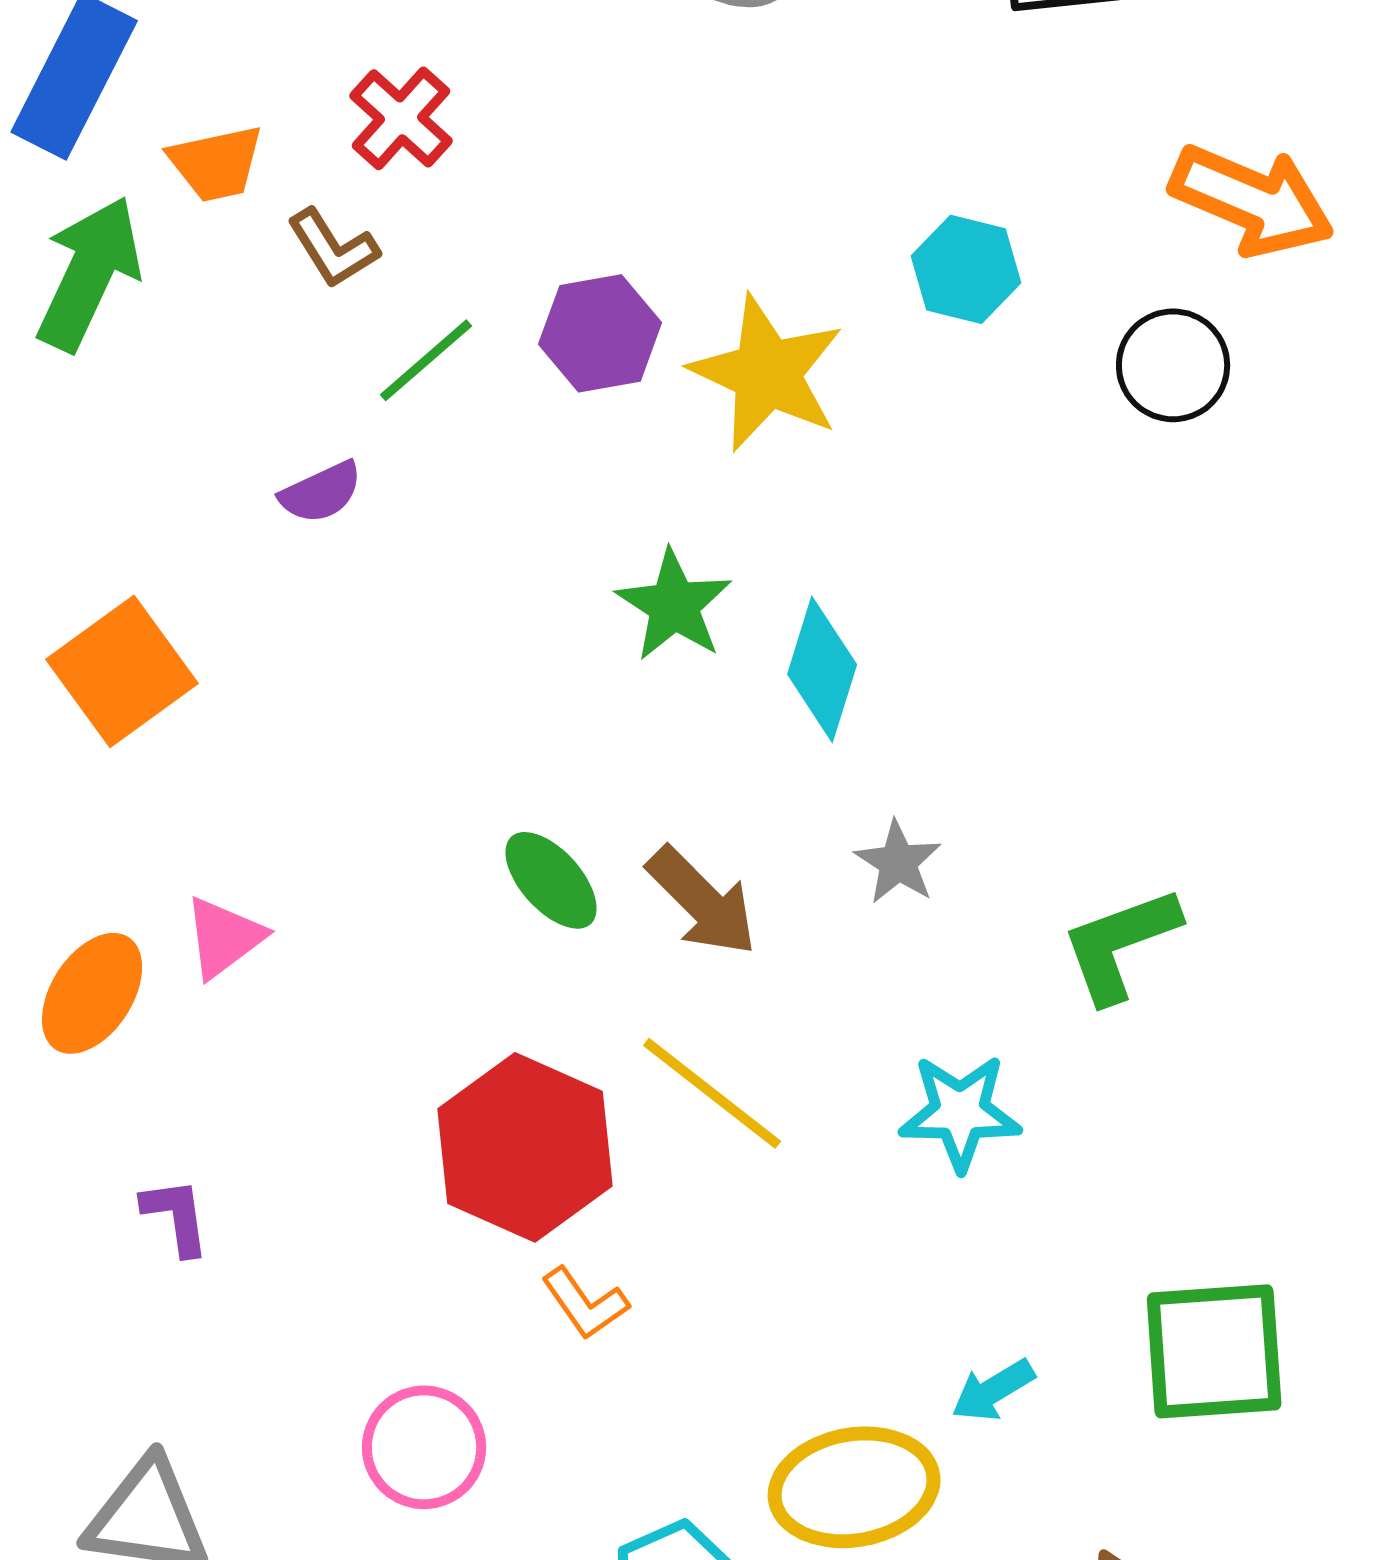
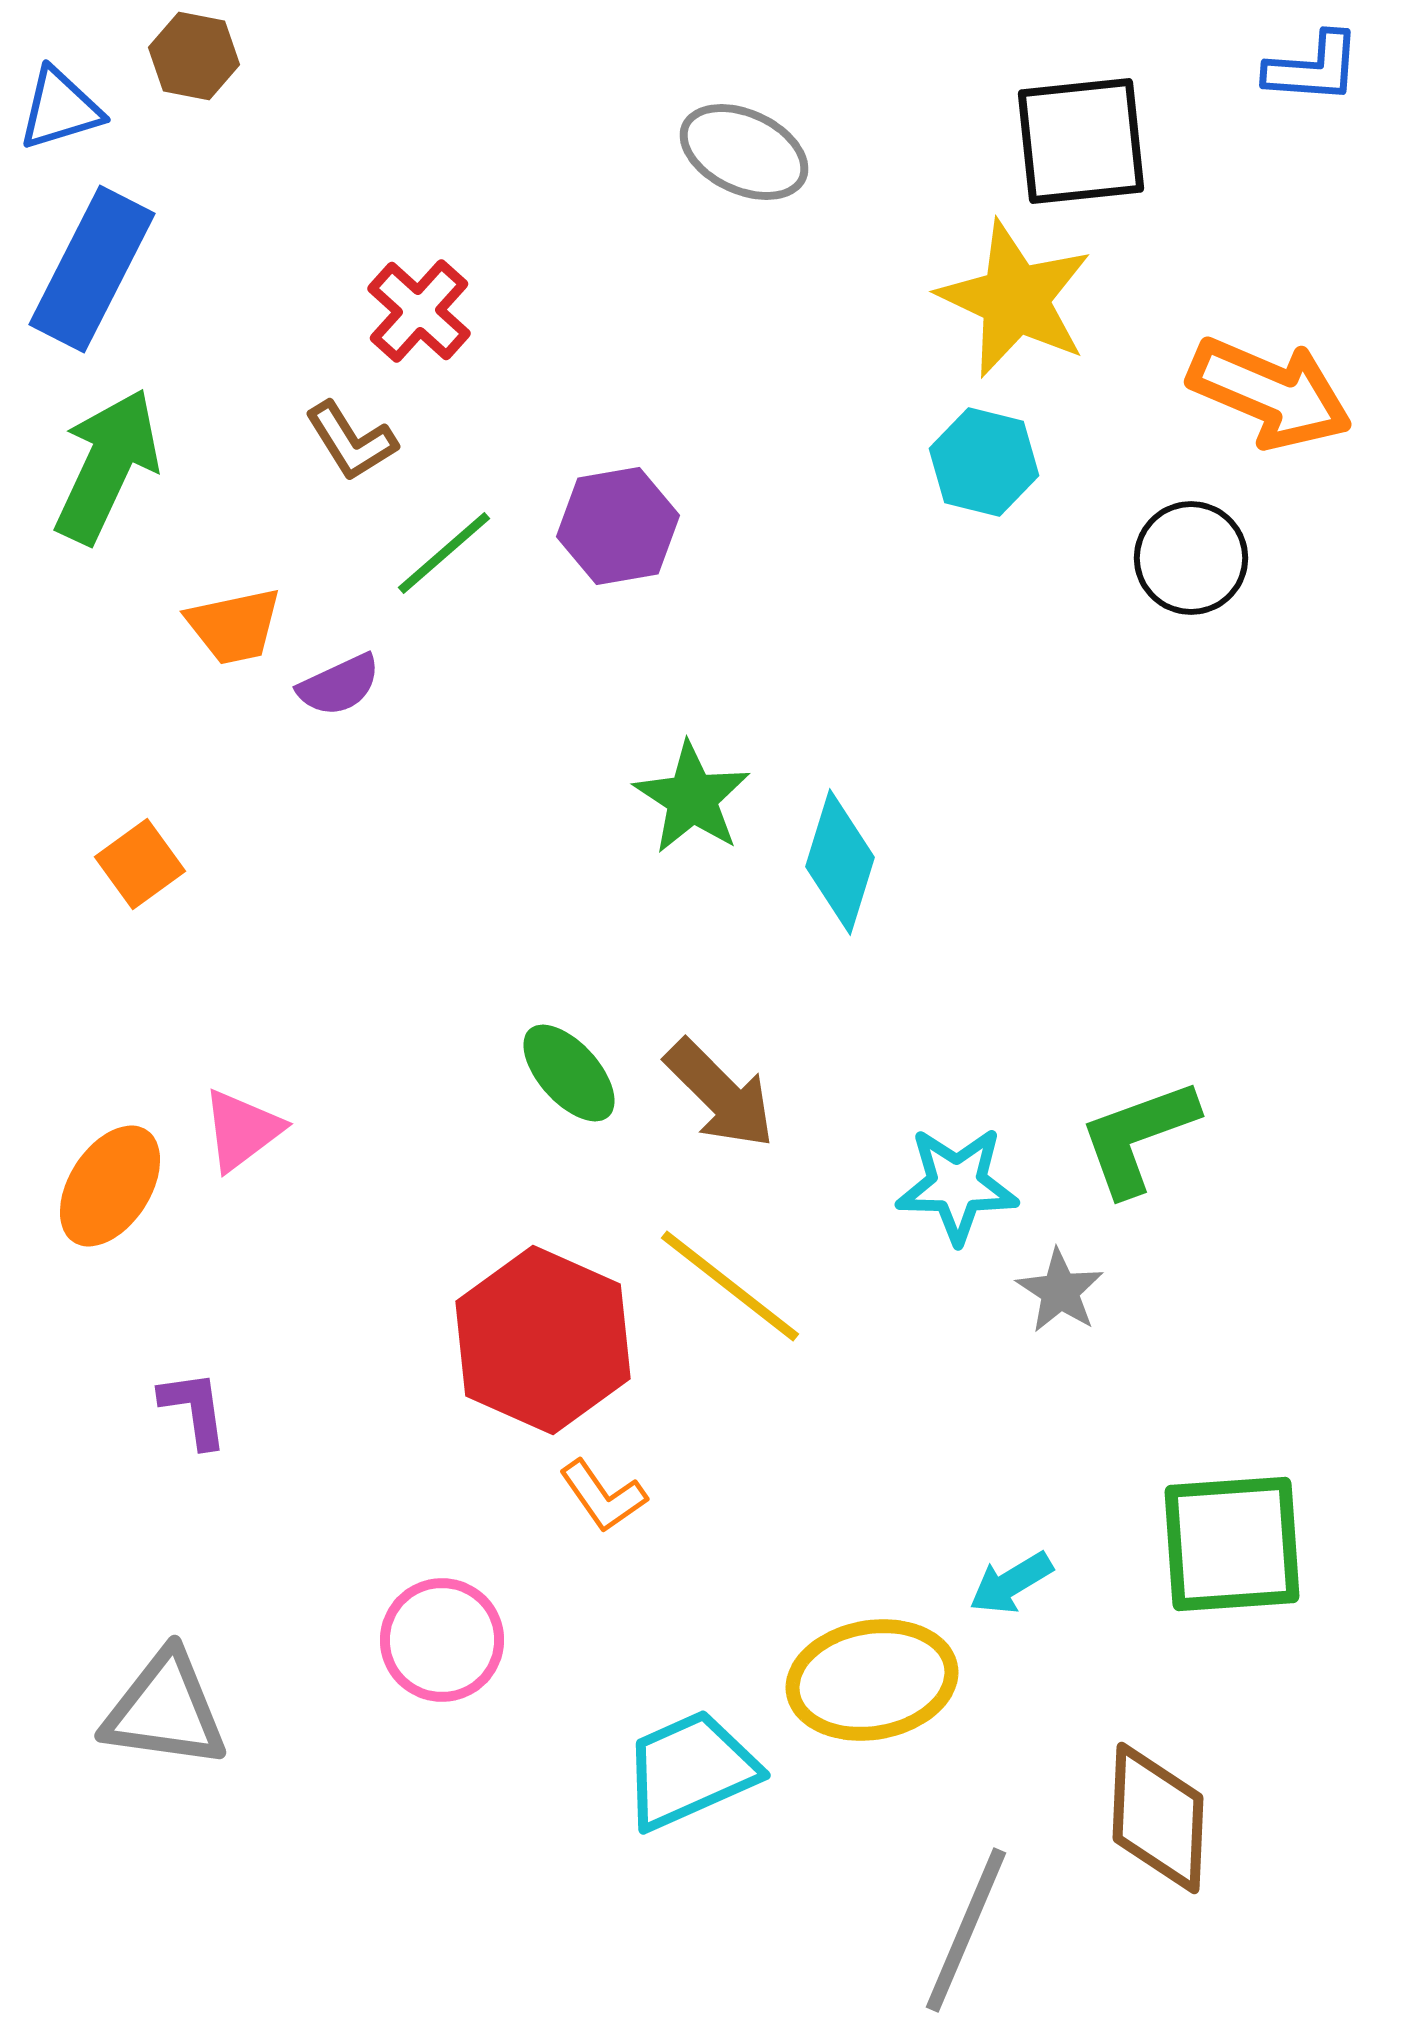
orange trapezoid: (216, 163) -> (234, 626), moved
yellow star: (767, 373) -> (1015, 299), moved
orange square: (122, 671) -> (140, 864), size x0.6
gray star: (898, 862) -> (1060, 1291), moved
cyan star: (960, 1112) -> (957, 1185), moved

